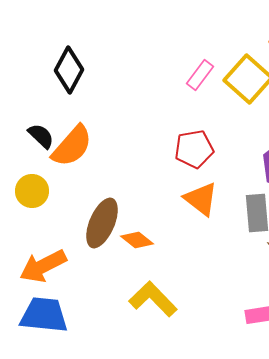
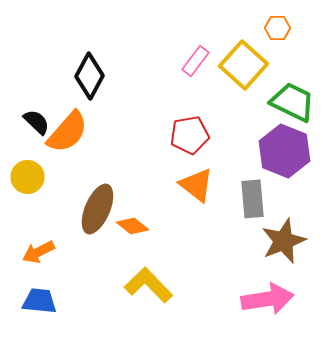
black diamond: (69, 70) -> (90, 76), moved
orange arrow: (43, 266) -> (38, 252), size x0.7
blue trapezoid: (44, 315) -> (40, 301), size x0.7

